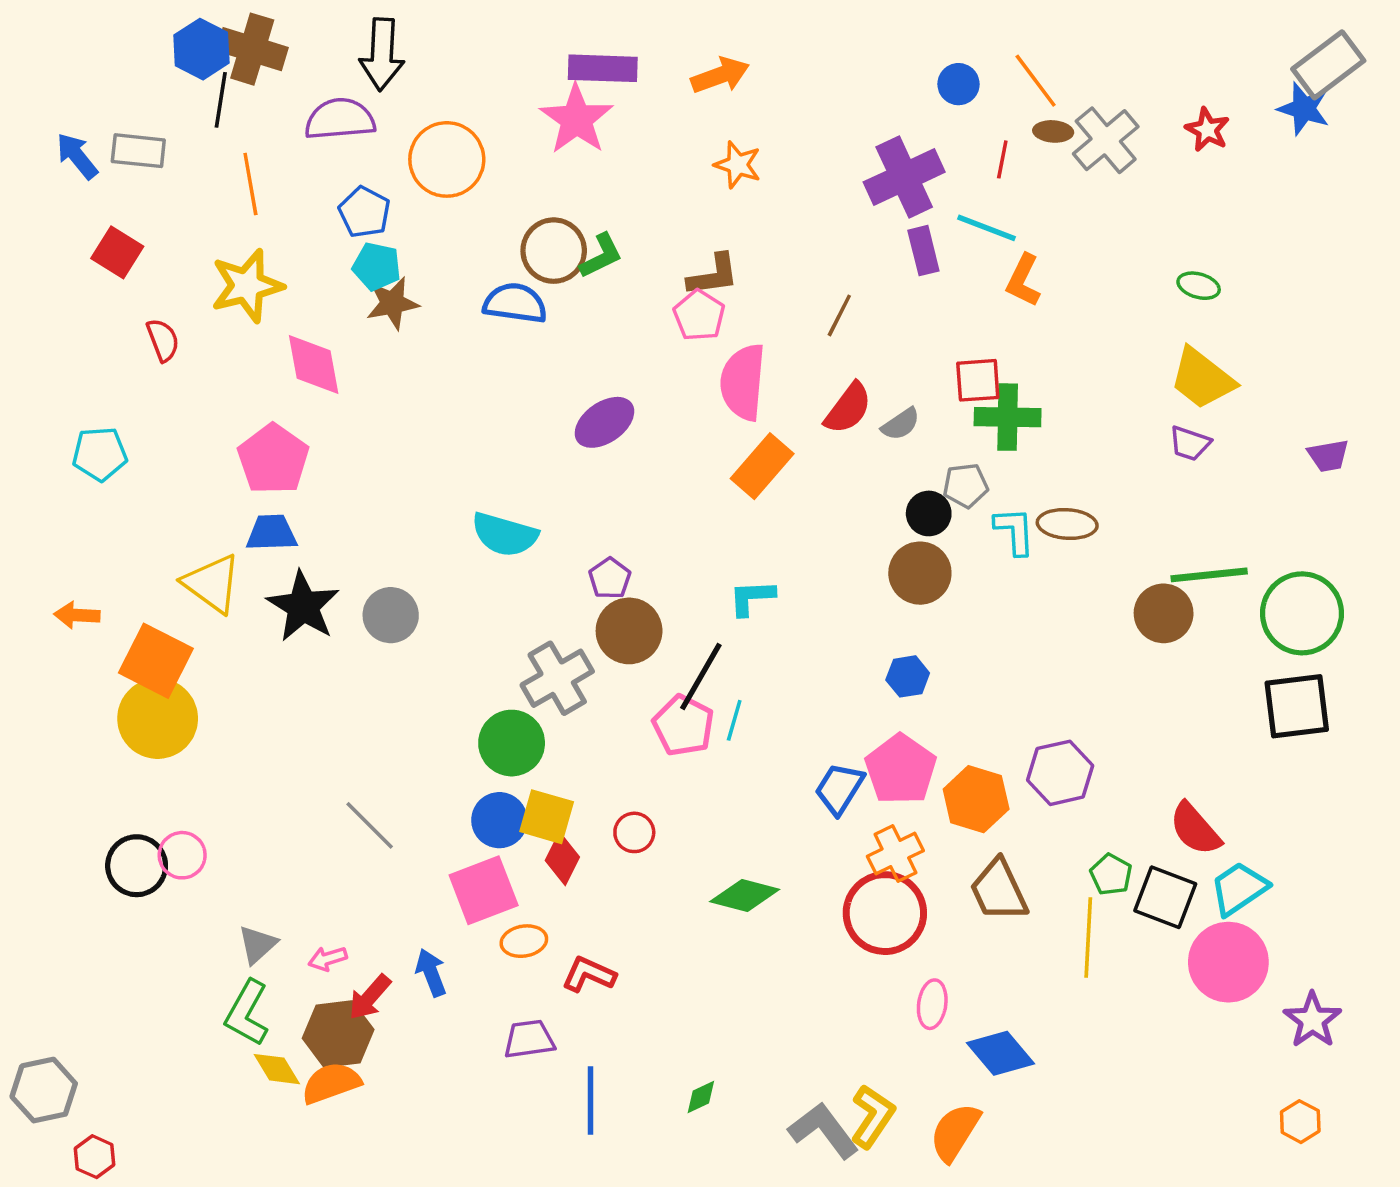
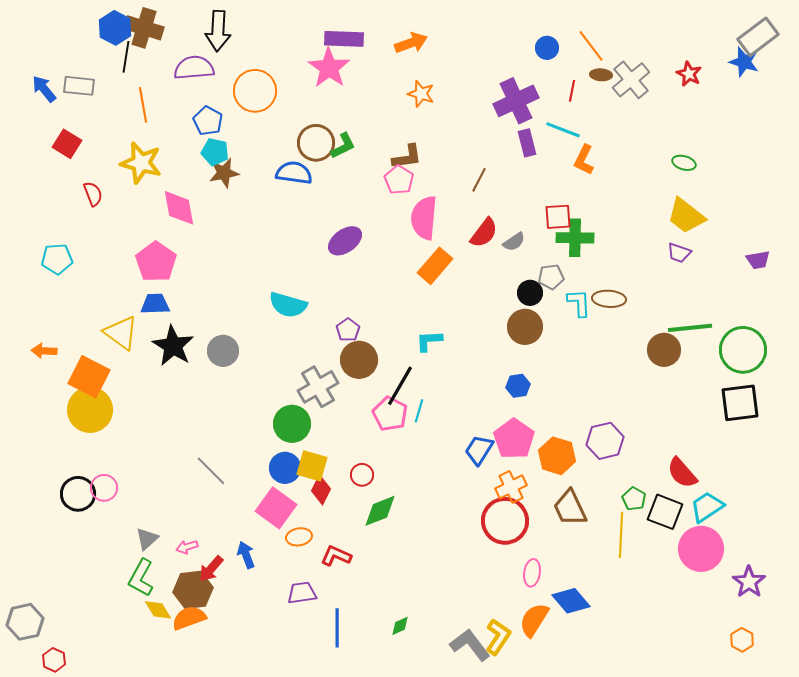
yellow star: (247, 286) -> (141, 163), turned 30
pink square: (484, 890) -> (276, 508), turned -33
green diamond: (745, 896) -> (380, 511), moved, turned -36
orange semicircle: (955, 1132) -> (534, 620), moved

